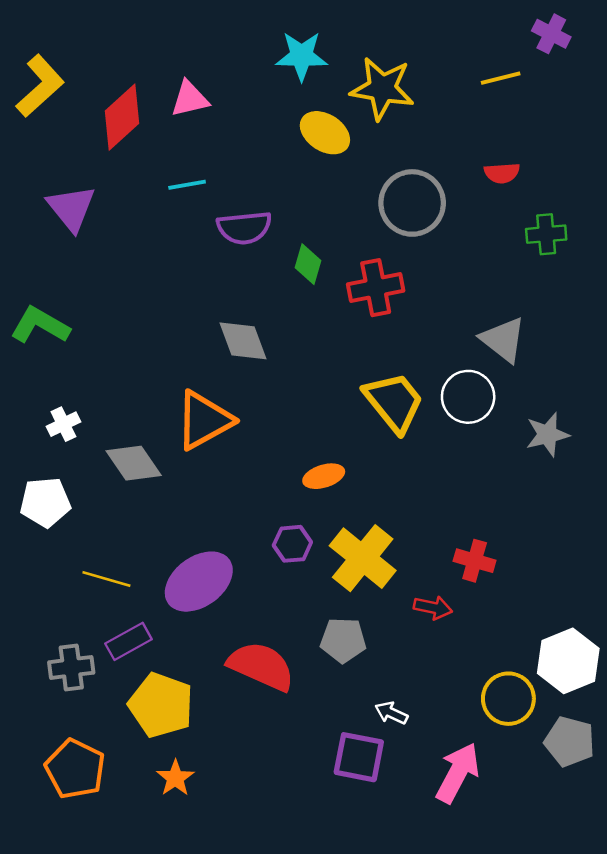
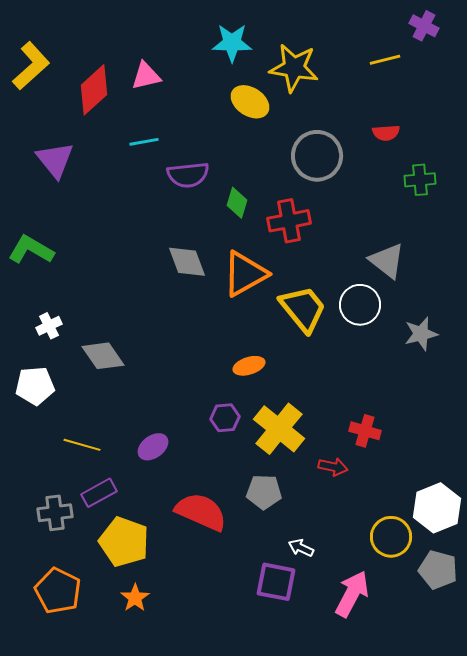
orange triangle: (204, 420) -> (245, 274), moved
purple ellipse: (199, 582) -> (153, 447), size x0.6

